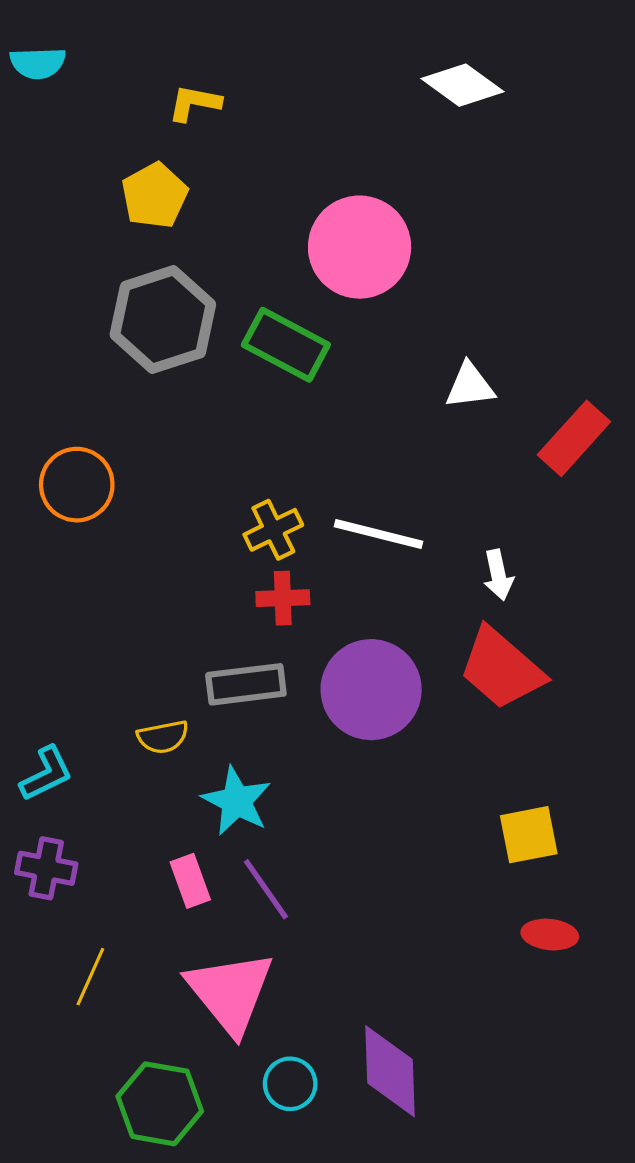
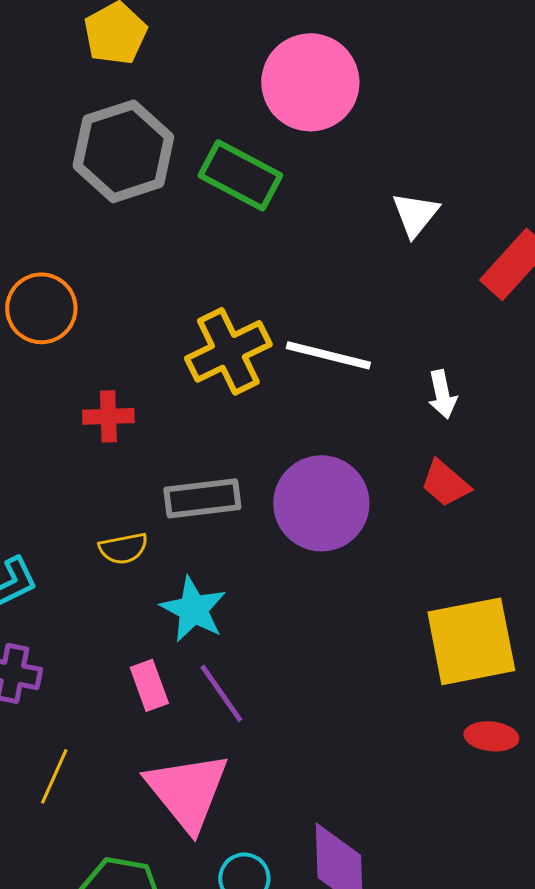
white triangle: (470, 386) -> (415, 214), turned -44
yellow cross: (273, 530) -> (228, 351), size x1.5
red cross: (283, 598) -> (108, 416), moved
red trapezoid: (501, 669) -> (445, 483), size x0.6
yellow square: (529, 835) -> (471, 641), size x1.6

